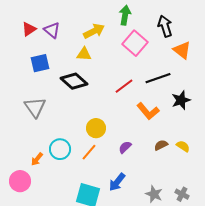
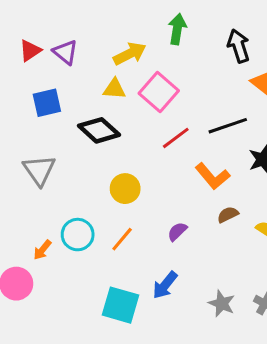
pink square: (135, 43) -> (159, 92), moved
yellow circle: (96, 128) -> (125, 189), moved
brown semicircle: (161, 145) -> (228, 215), moved

